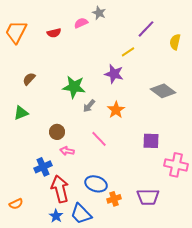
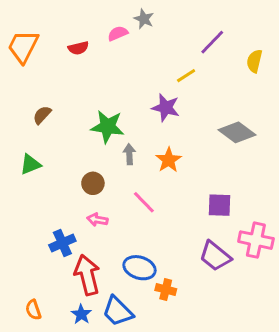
gray arrow: (89, 106) -> (129, 154), turned 136
brown circle: (57, 132) -> (93, 183), moved
purple trapezoid: (148, 197) -> (215, 256), moved, turned 40
orange cross: (114, 199) -> (166, 290), turned 32
orange semicircle: (16, 204) -> (33, 310), moved, turned 96

